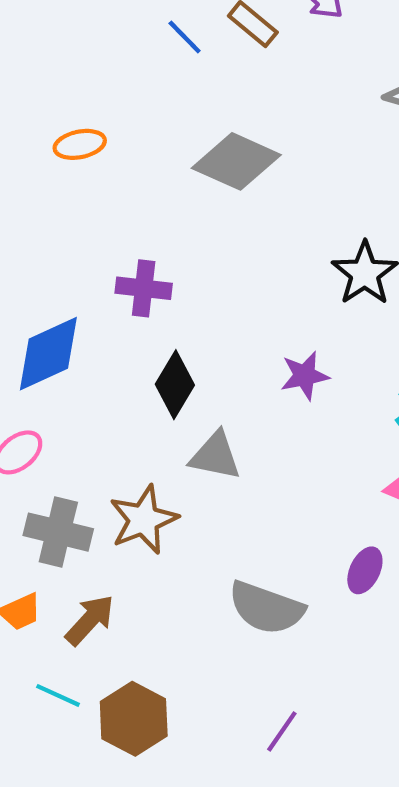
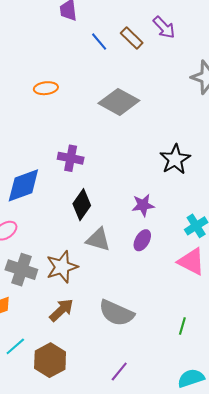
purple ellipse: (365, 570) -> (142, 240), moved
brown arrow: (90, 620) -> (61, 310), moved
cyan line: (58, 695) -> (15, 346), turned -70

